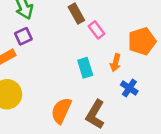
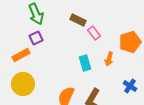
brown rectangle: (76, 14) -> (78, 20), turned -35
blue cross: (129, 88) -> (130, 86), moved

